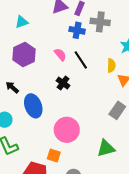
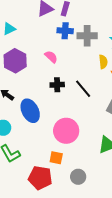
gray cross: (100, 22) -> (87, 36), moved
black line: (81, 60) -> (83, 89), moved
black cross: (63, 83) -> (57, 85), turned -32

